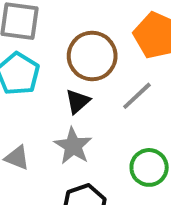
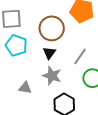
gray line: (137, 96) -> (80, 56), moved

